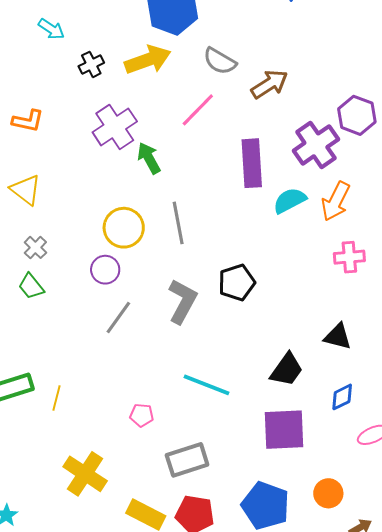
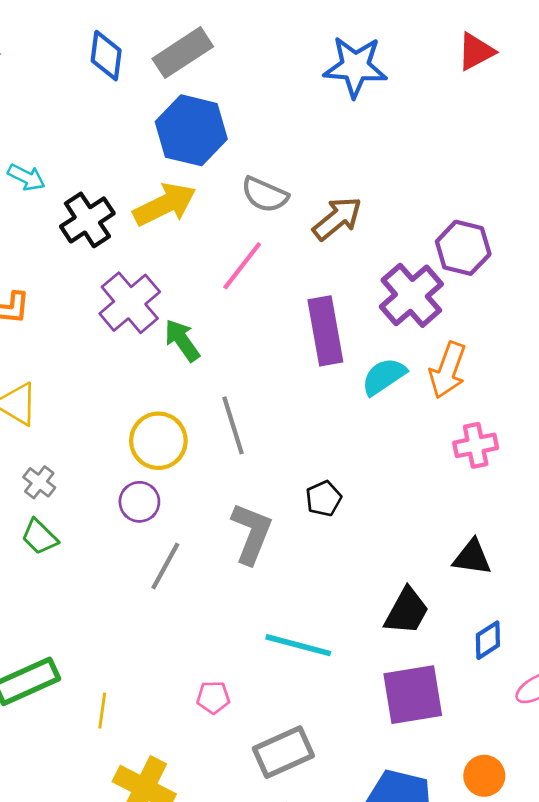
black cross: (91, 64) -> (87, 220), size x1.5
black pentagon: (237, 282) -> (324, 499), size x0.7
yellow line: (56, 398) -> (102, 711), moved

